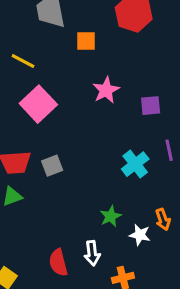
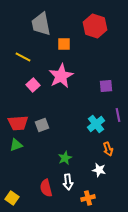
pink star: (106, 90) -> (61, 76), moved, size x1.4
pink square: (38, 104) -> (33, 85), size x0.6
green star: (111, 216) -> (65, 158), moved
orange arrow: (163, 219) -> (108, 149), moved

